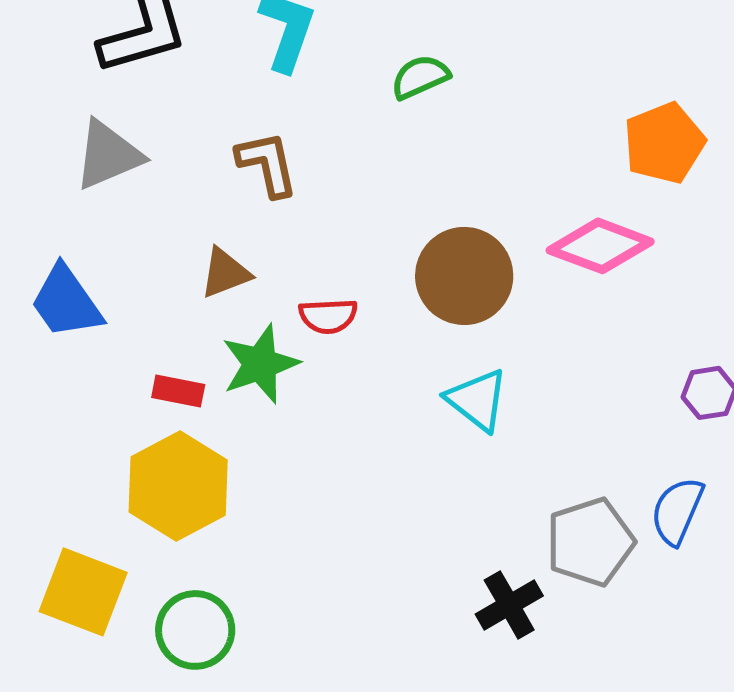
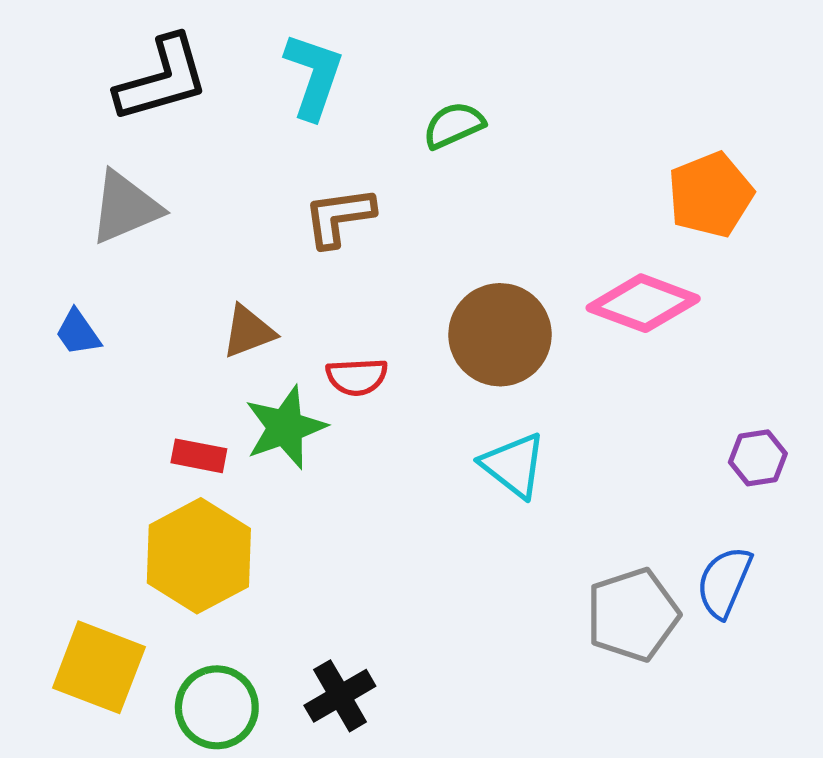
brown L-shape: (267, 164) -> (339, 217), moved, turned -86
blue trapezoid: (66, 302) -> (78, 333), moved, size x0.6
black cross: (509, 605) -> (340, 696), moved

